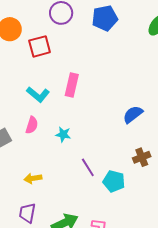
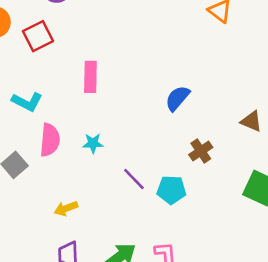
cyan L-shape: (38, 94) -> (27, 102), moved
pink semicircle: (32, 125) -> (50, 140), size x1.4

